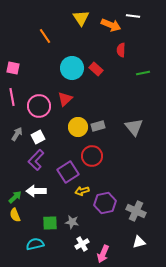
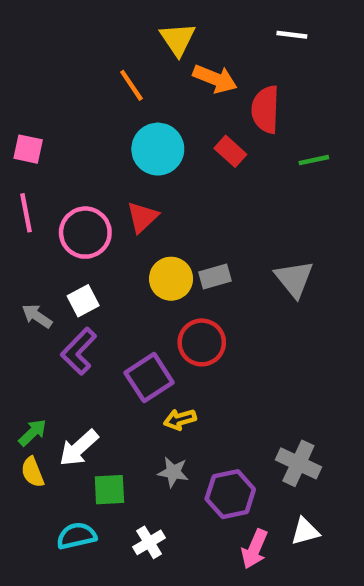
orange arrow: (111, 25) -> (215, 79), moved
orange line: (45, 36) -> (131, 85), moved
red semicircle: (121, 50) -> (266, 110), size x1.5
red rectangle: (96, 69) -> (230, 151), moved
gray arrow: (17, 134) -> (37, 316), moved, turned -88
white arrow: (36, 191) -> (79, 448), moved, turned -42
purple hexagon: (105, 203) -> (230, 494), moved
gray star: (72, 222) -> (173, 472), moved
white cross: (82, 244) -> (149, 542), moved
pink arrow: (103, 254) -> (255, 549), moved

